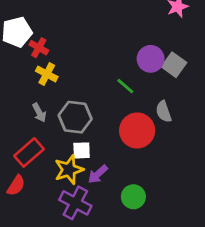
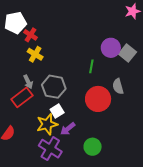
green line: (125, 86) -> (91, 66), turned 56
white square: (82, 150) -> (57, 111), turned -32
red rectangle: (29, 152) -> (22, 97), moved

